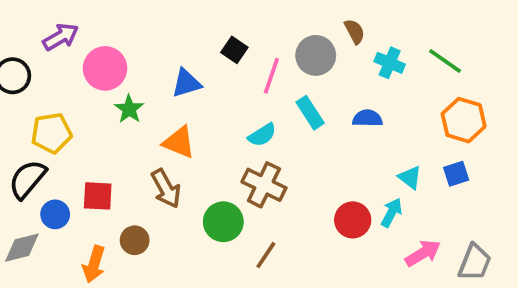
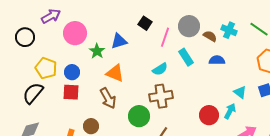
brown semicircle: (355, 31) -> (210, 36), moved, turned -32
green star: (129, 109) -> (97, 51), moved
yellow pentagon: (51, 133) -> (46, 68), turned 30
brown cross: (264, 185) -> (161, 96), turned -35
red square: (98, 196) -> (71, 92), moved
blue circle: (55, 214) -> (72, 72), moved

